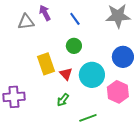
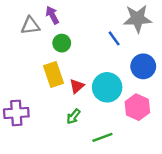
blue line: (75, 19) -> (114, 38), moved
green circle: (74, 46) -> (62, 43), moved
red triangle: (66, 74) -> (77, 86), turned 32

